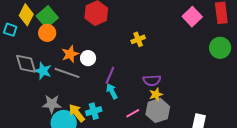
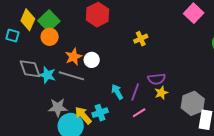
purple line: (110, 75) -> (135, 92), moved
gray hexagon: (158, 110) -> (193, 103), moved

